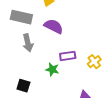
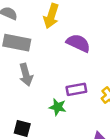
purple semicircle: (54, 26) -> (78, 43), moved

